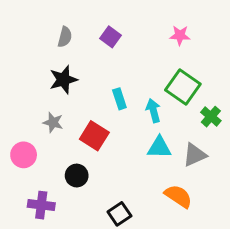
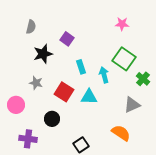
gray semicircle: (65, 37) -> (31, 27), moved
purple square: (111, 37) -> (67, 39), moved
cyan triangle: (159, 147) -> (89, 97), moved

